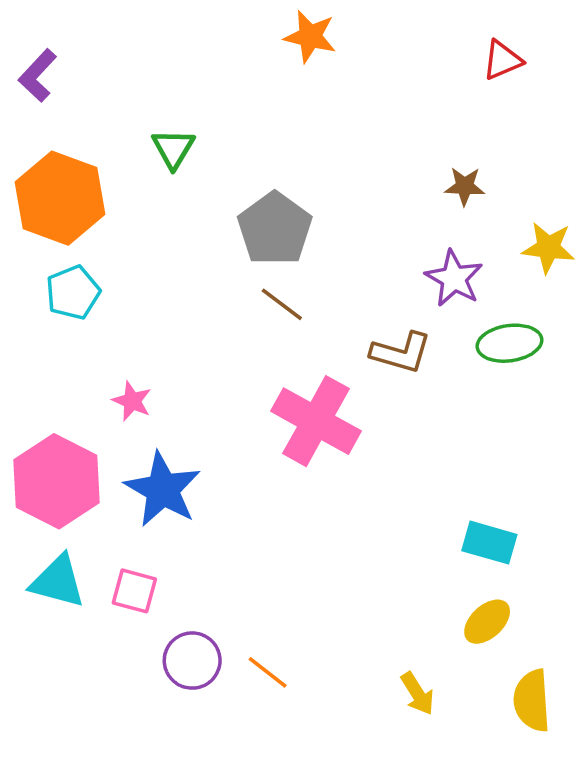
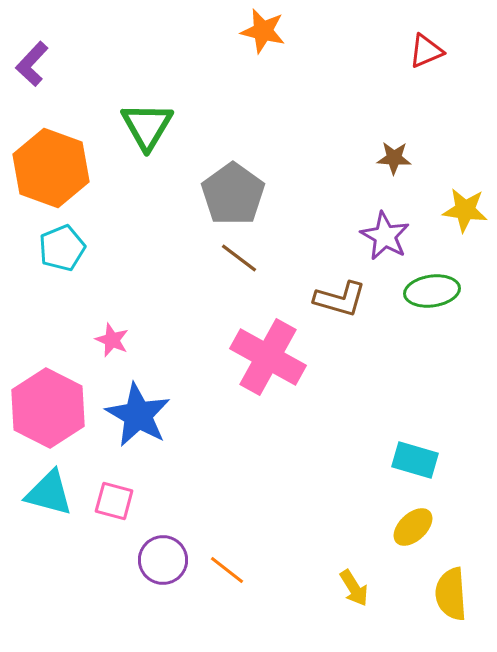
green triangle: (173, 149) -> (147, 126), size x1.4

